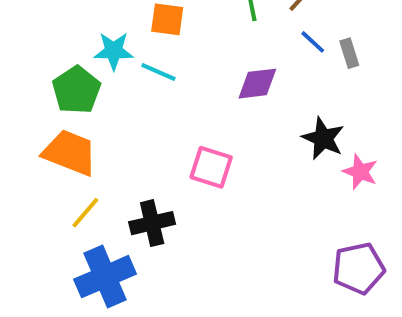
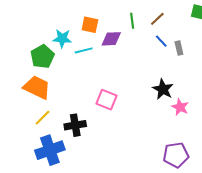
cyan line: (158, 72) -> (84, 50), turned -42
purple diamond: (257, 84) -> (111, 39), moved

